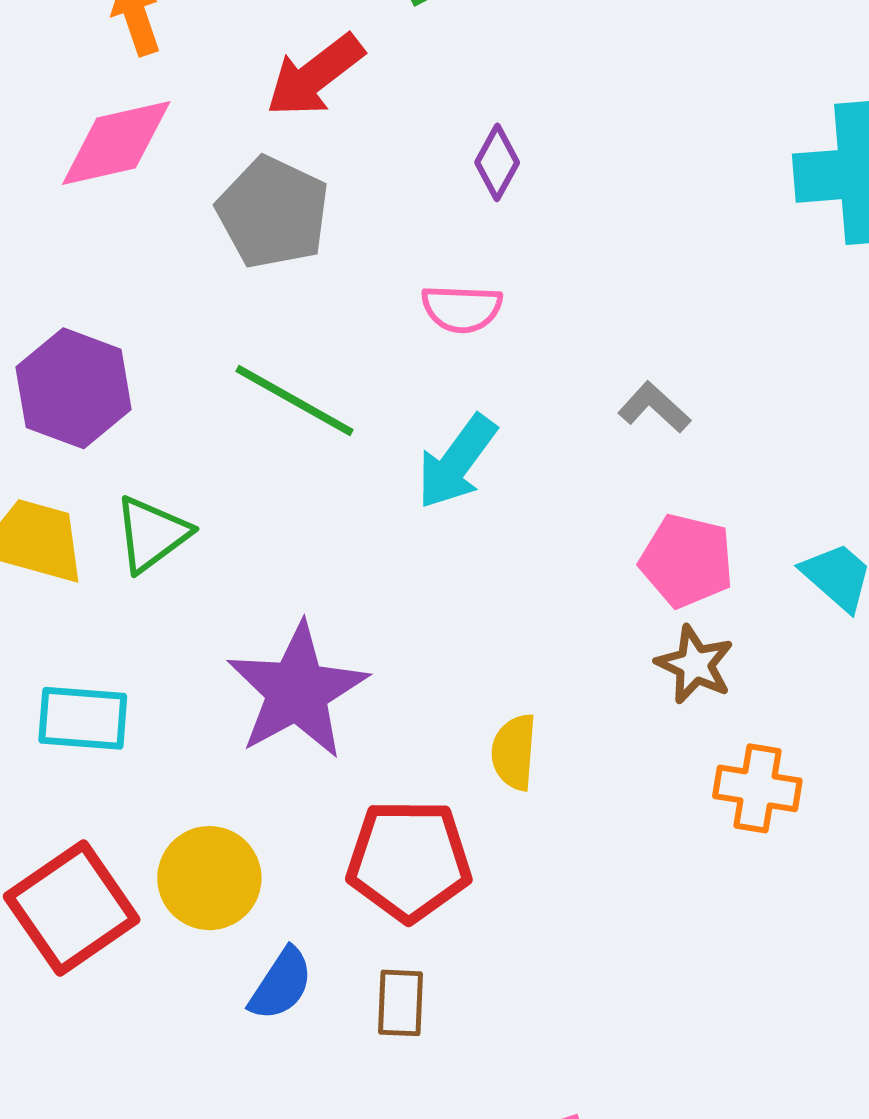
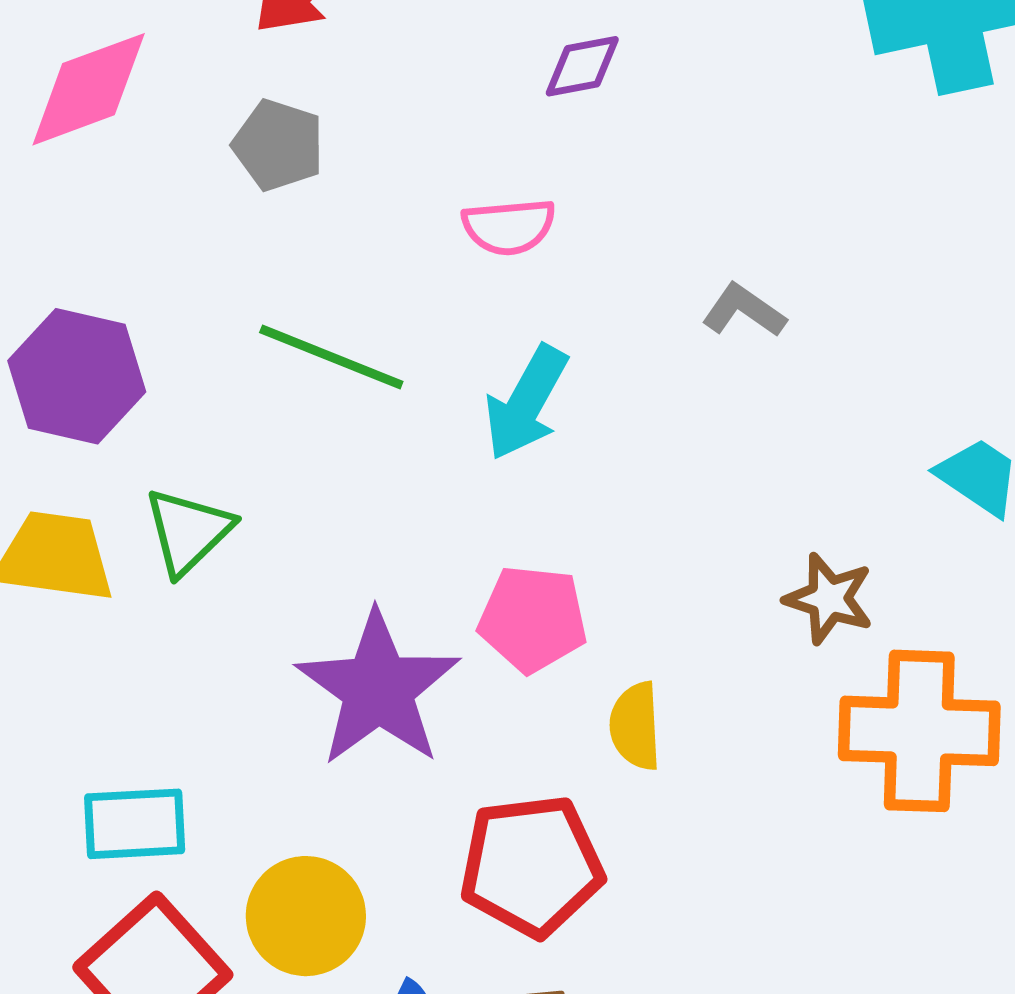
purple diamond: (497, 162) -> (582, 66), moved, turned 58
gray pentagon: (273, 213) -> (278, 145), size x0.7
pink pentagon: (687, 561) -> (533, 619), moved
cyan rectangle: (83, 718) -> (135, 824), moved
orange cross: (757, 788) -> (919, 731), size x1.6

